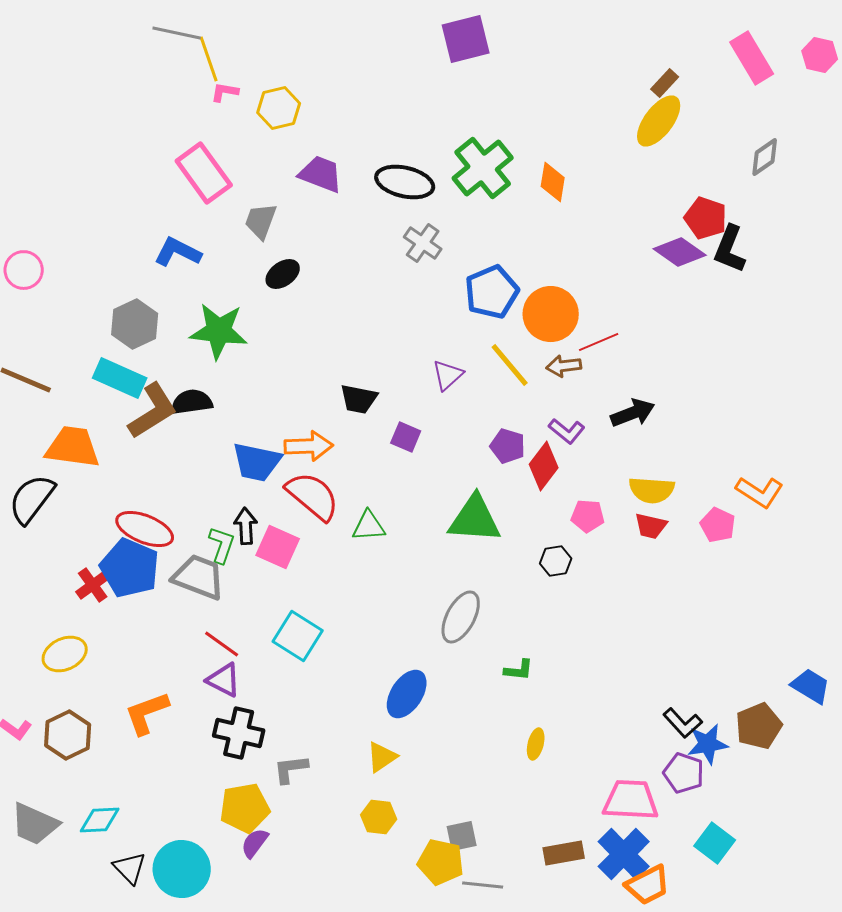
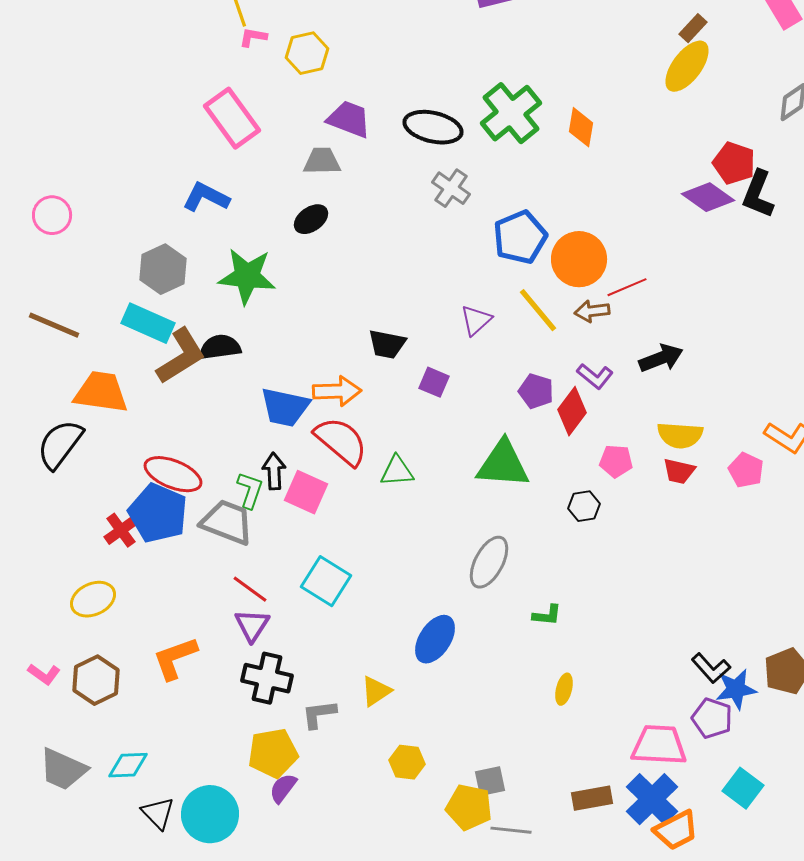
gray trapezoid: (261, 221) -> (322, 161), moved, turned 69
purple triangle: (224, 680) -> (252, 625), turned 36
yellow triangle: (382, 757) -> (376, 691), moved

